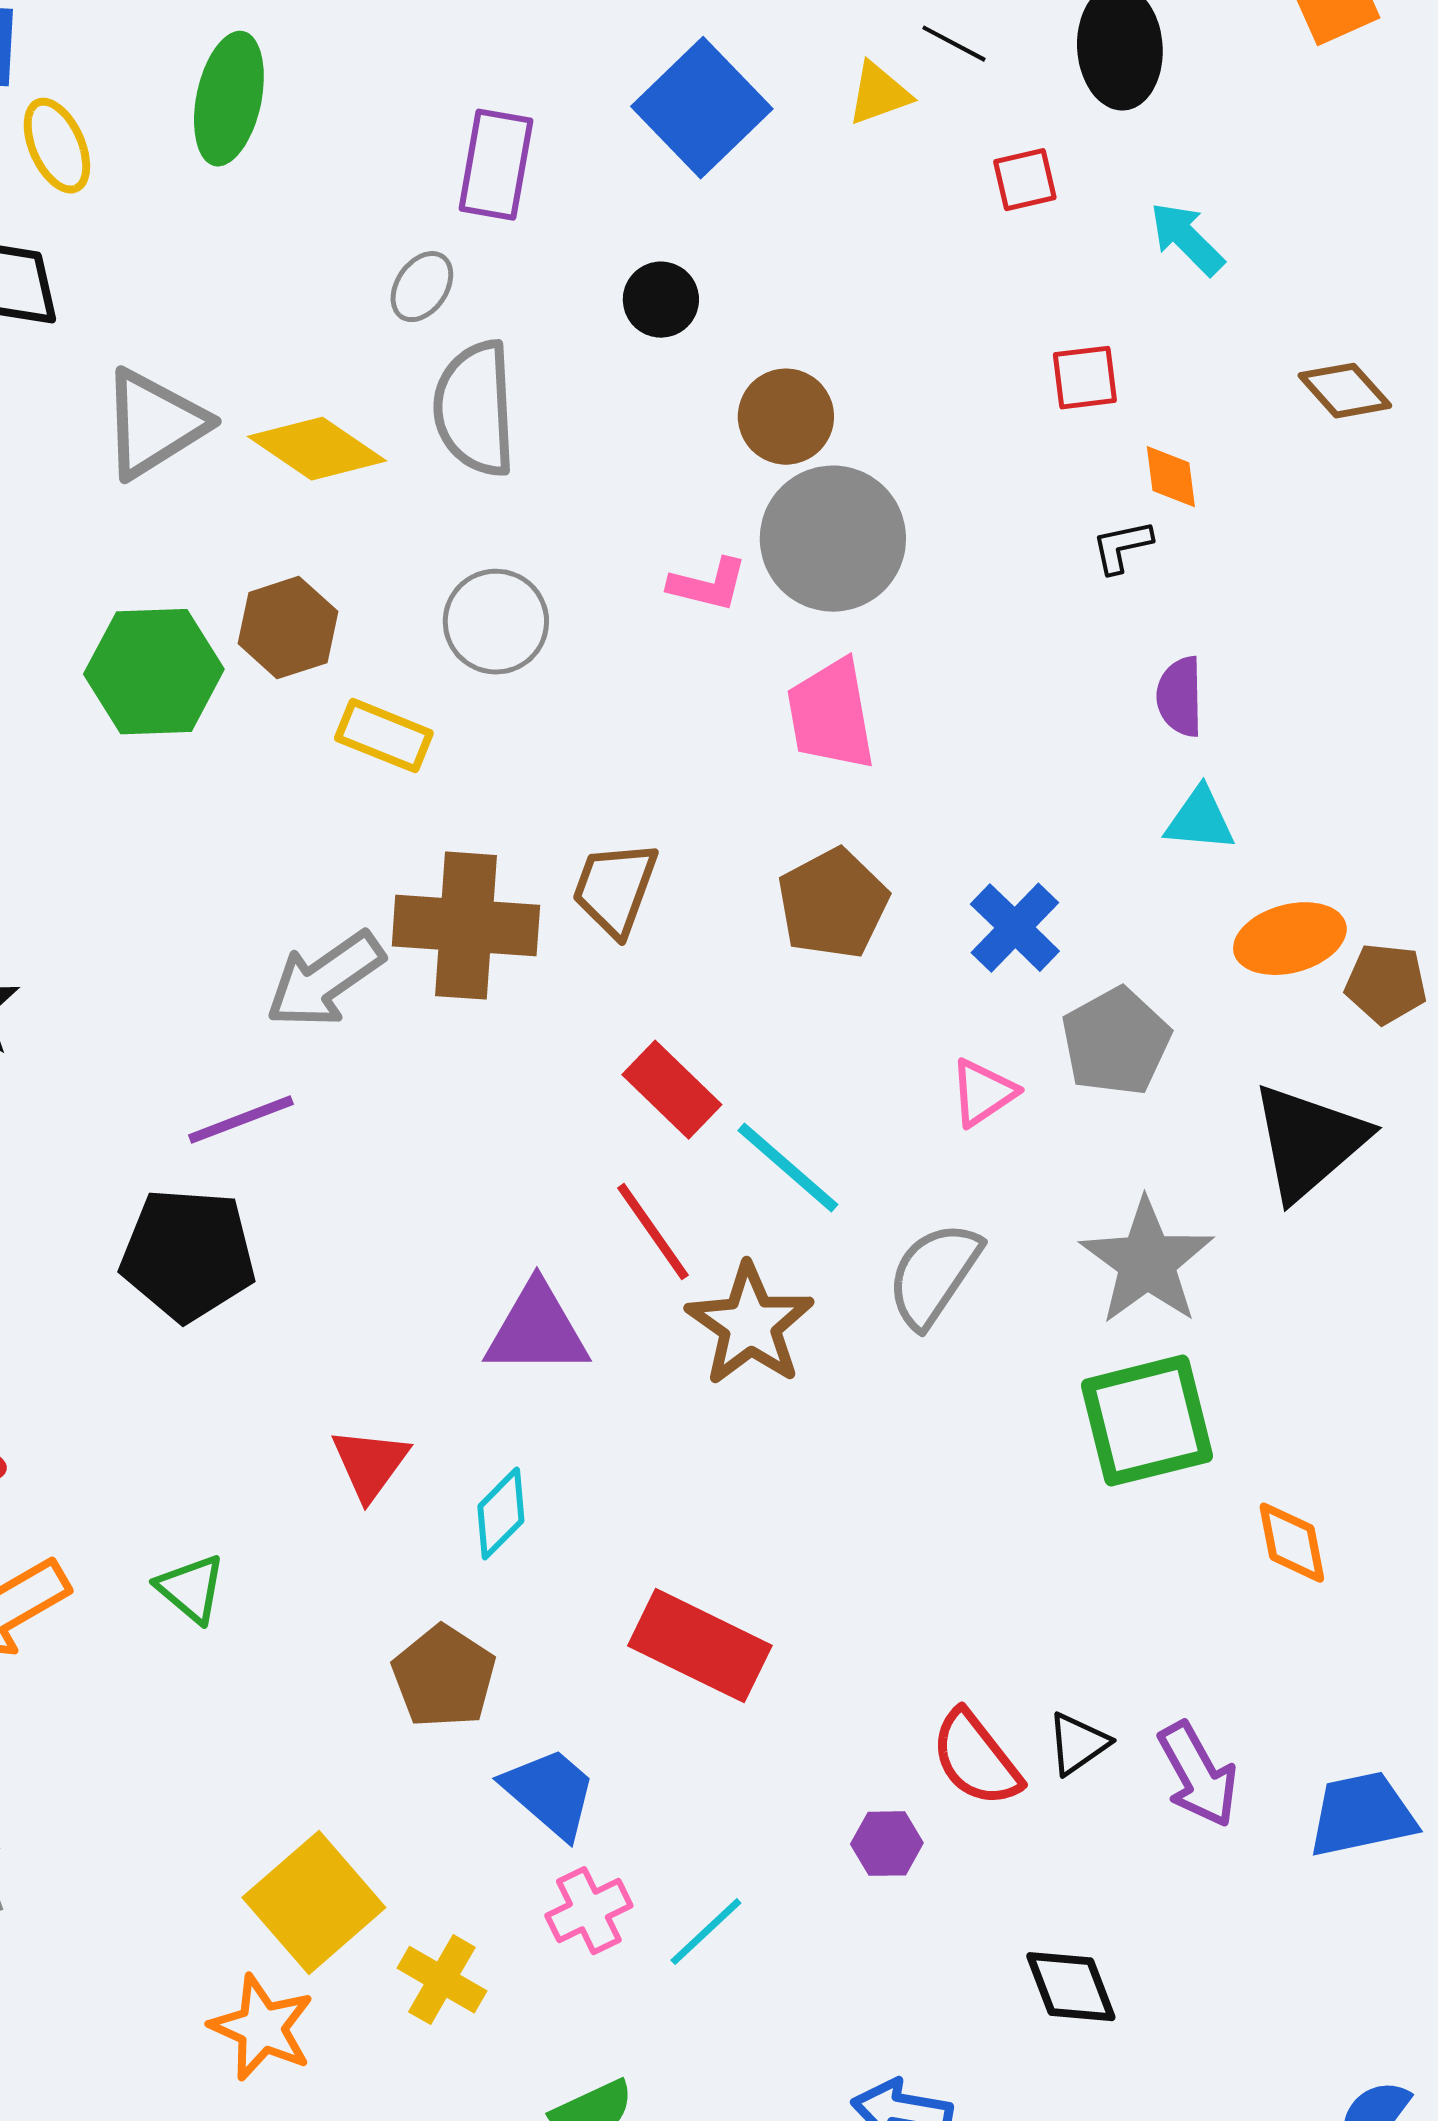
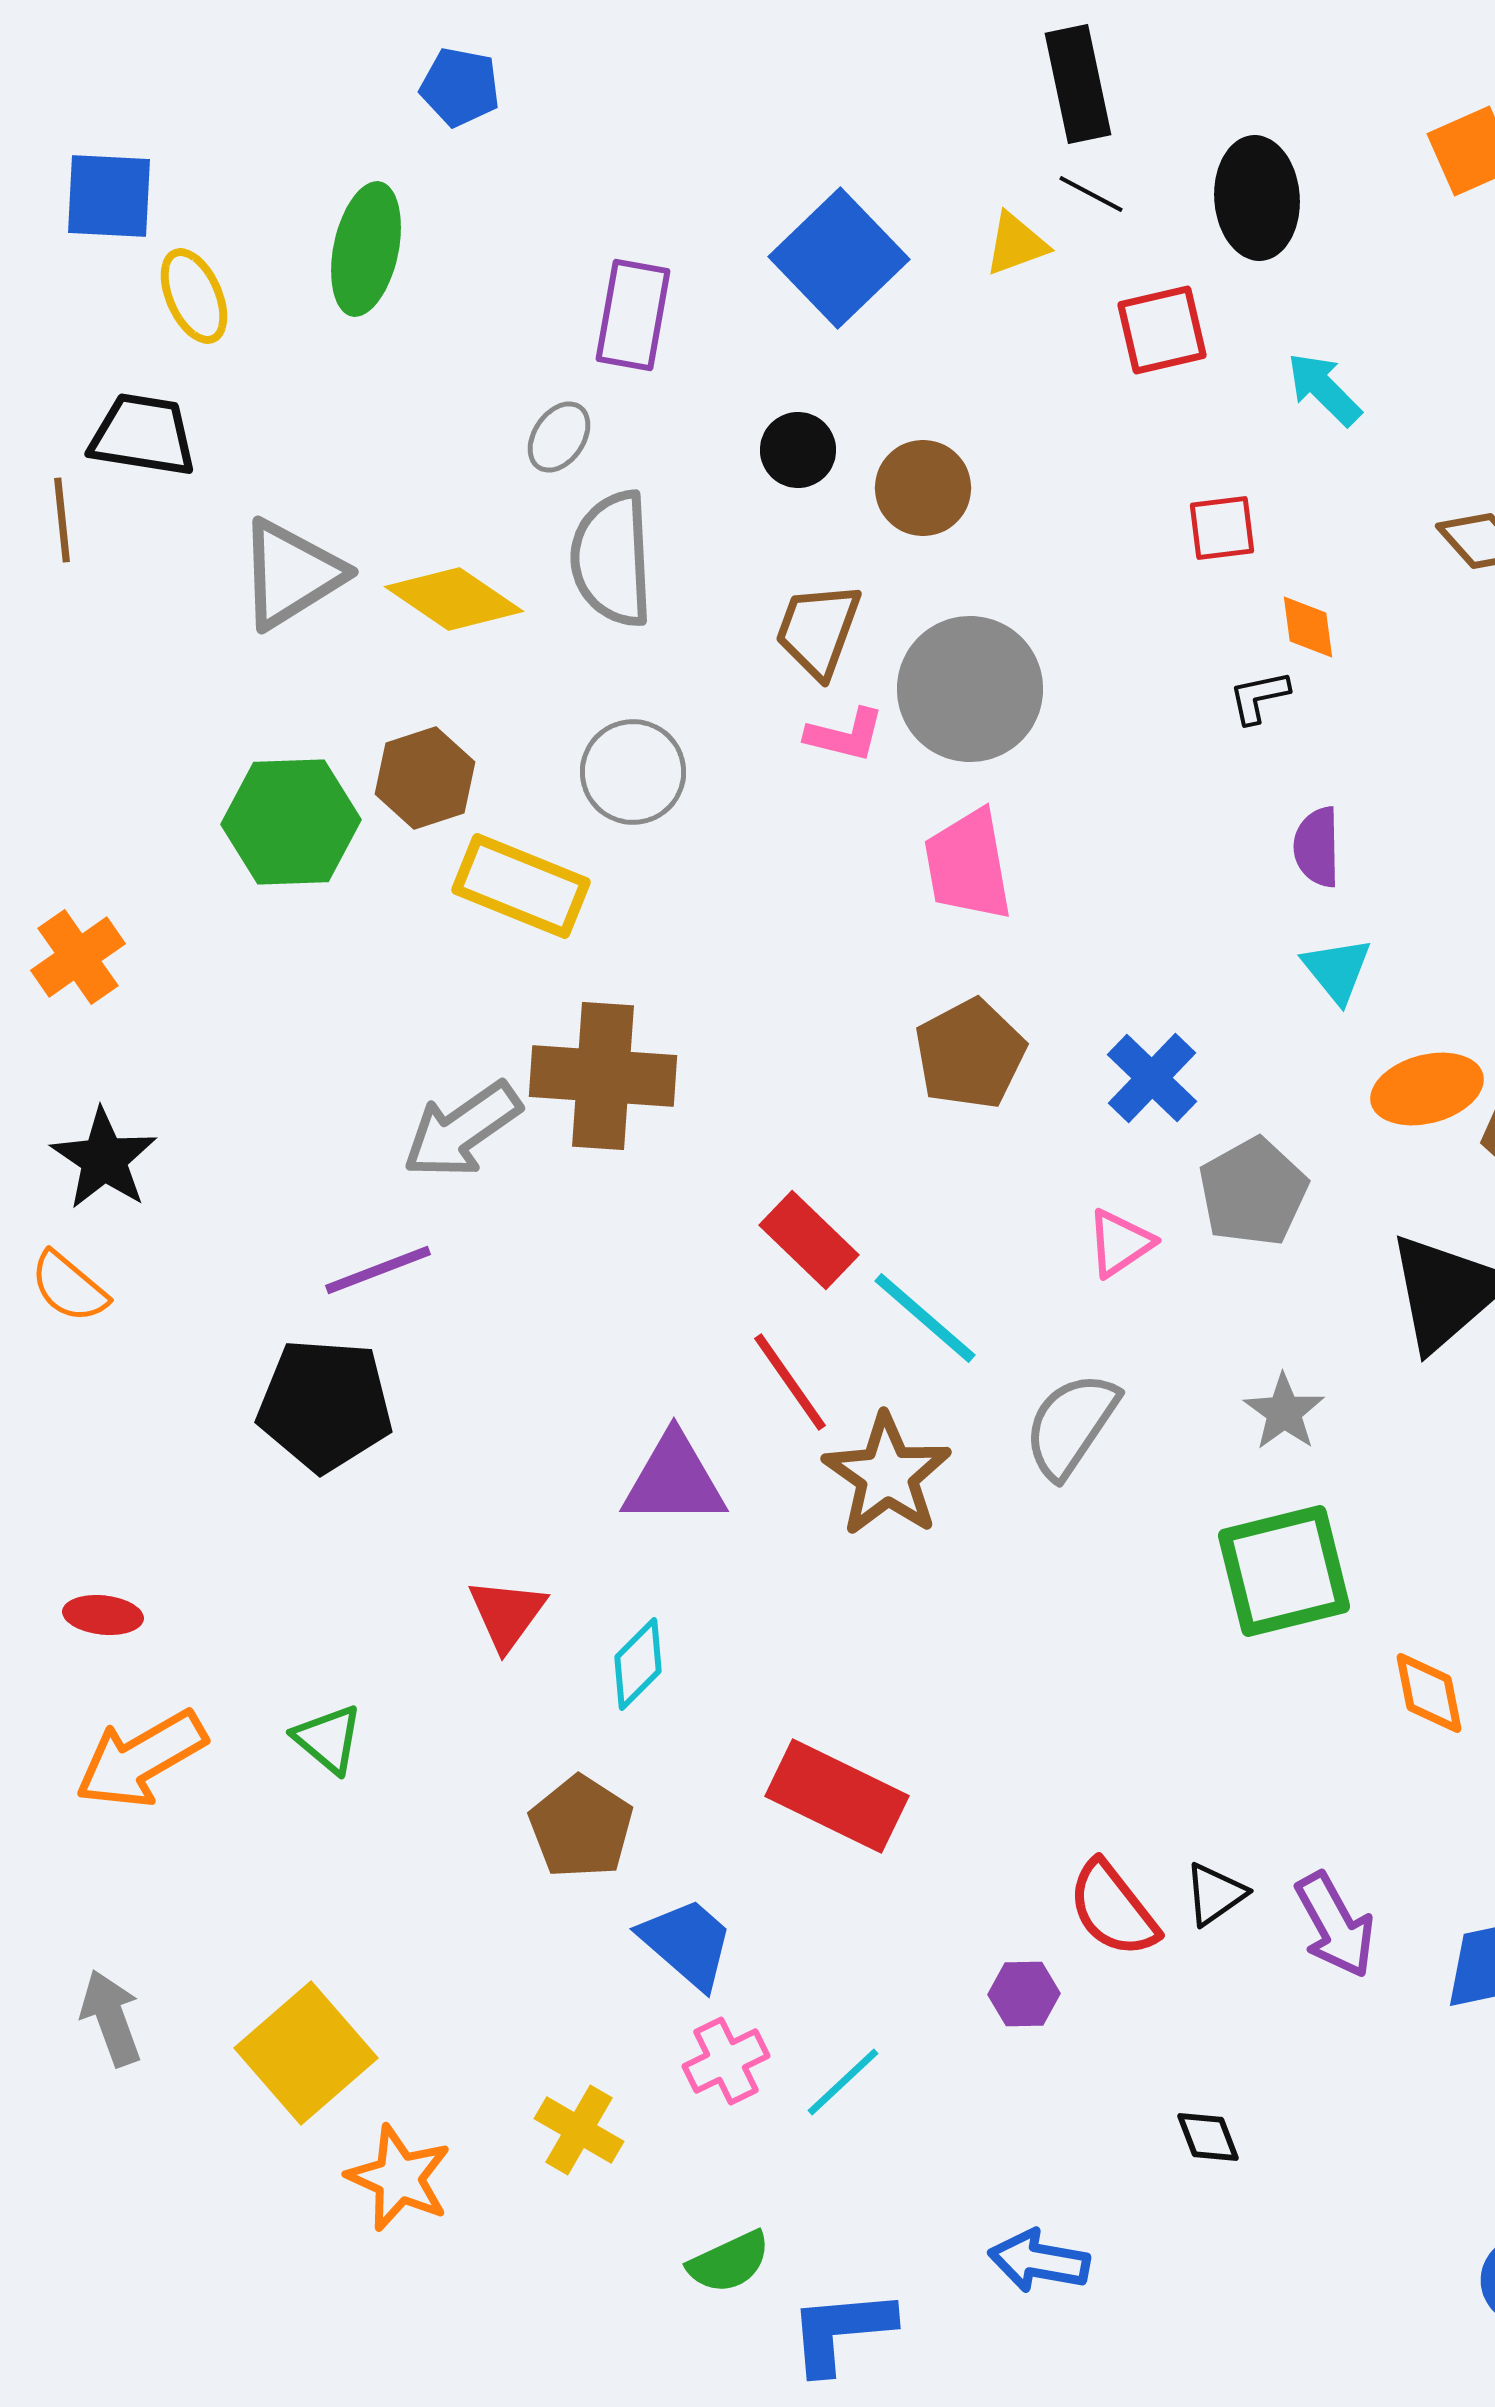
red square: (1025, 180) -> (1162, 330), size x1.4
brown circle: (786, 417) -> (923, 488), moved
yellow rectangle: (384, 736) -> (521, 886), size x1.4
cyan triangle: (1200, 820) -> (1337, 970), turned 46
brown trapezoid: (615, 889) -> (818, 630), moved
gray star: (1147, 1262) -> (1284, 1412), size x0.6
yellow square: (314, 1903) -> (306, 2053), moved
black diamond: (1071, 1987) -> (1208, 2137), size x0.7

